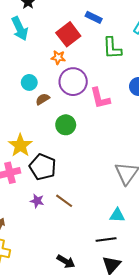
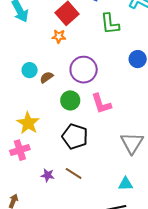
cyan circle: (29, 82) -> (30, 70), moved
purple circle: (73, 82) -> (84, 70), moved
pink L-shape: (100, 98) -> (101, 104), moved
black pentagon: (43, 167) -> (75, 136), moved

